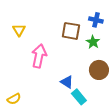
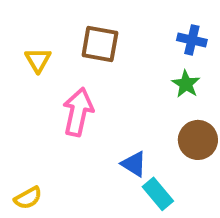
brown square: (71, 31) -> (100, 44), moved

